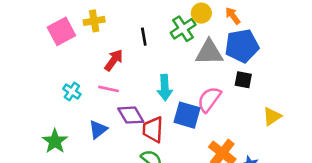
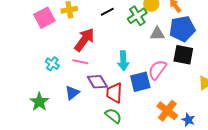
black line: (144, 37) -> (107, 12), moved, turned 72
gray triangle: (209, 52) -> (157, 34), size x0.7
red arrow: (114, 60) -> (84, 40), size x1.4
black square: (243, 80) -> (183, 55), size x1.5
blue square: (187, 115) -> (140, 82), turned -30

